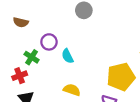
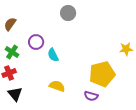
brown semicircle: (21, 22) -> (10, 24), turned 112
green cross: (32, 57) -> (12, 52), moved

